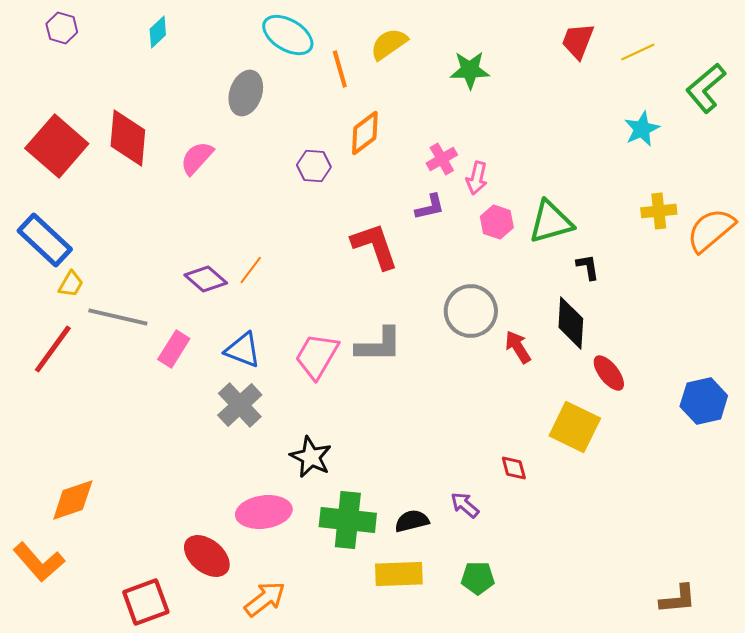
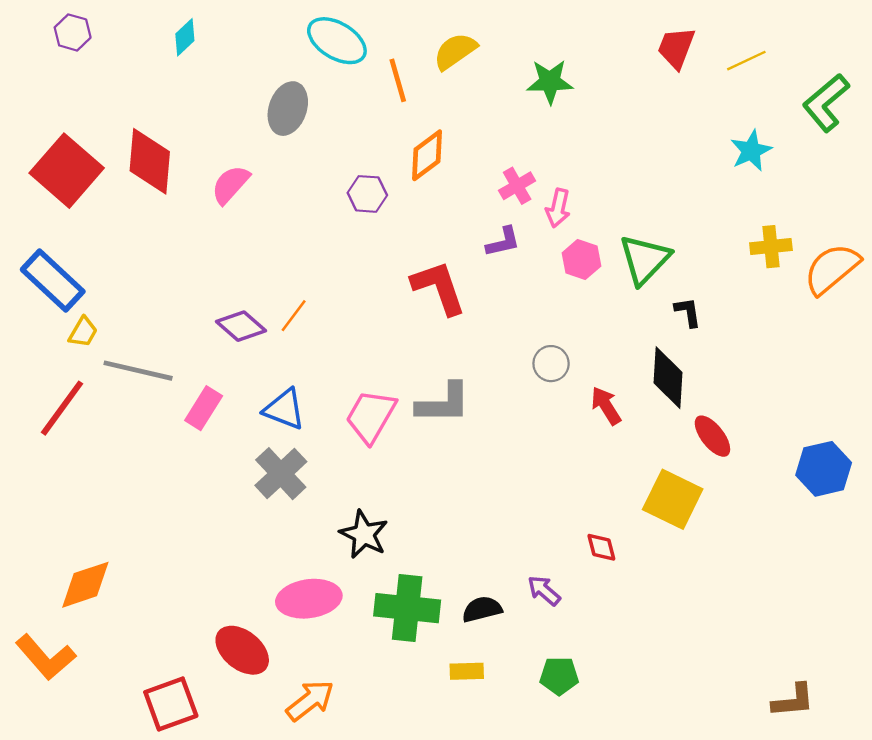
green triangle: (551, 222) -> (645, 259), turned -30
gray circle: (471, 311) -> (551, 364), size x0.6
yellow rectangle: (399, 574) -> (467, 671), size x0.6

